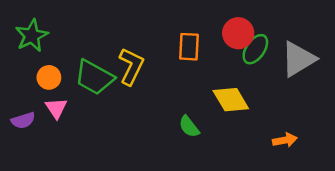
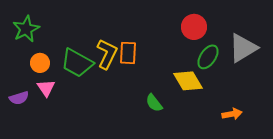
orange rectangle: (189, 47) -> (128, 53), moved
green ellipse: (255, 49) -> (208, 57), moved

